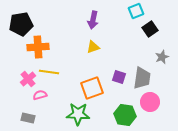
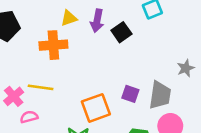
black square: (150, 29) -> (121, 32), moved
orange cross: (38, 47) -> (53, 45), moved
yellow triangle: (93, 47) -> (69, 18), moved

